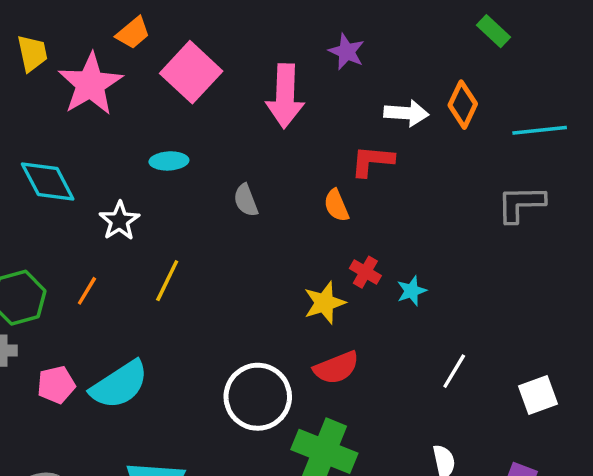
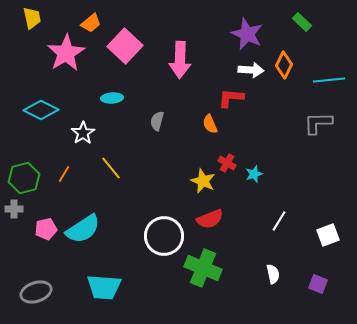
purple star: (347, 52) -> (247, 34), moved, size x1.5
yellow trapezoid: (32, 53) -> (32, 18), moved
cyan diamond: (48, 181) -> (41, 110), turned -36
gray semicircle: (246, 200) -> (157, 121), turned 36
yellow line: (167, 281) -> (111, 168), turned -65
yellow star: (324, 303) -> (203, 181), turned -30

